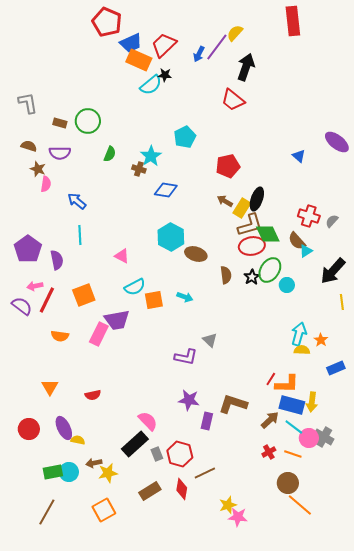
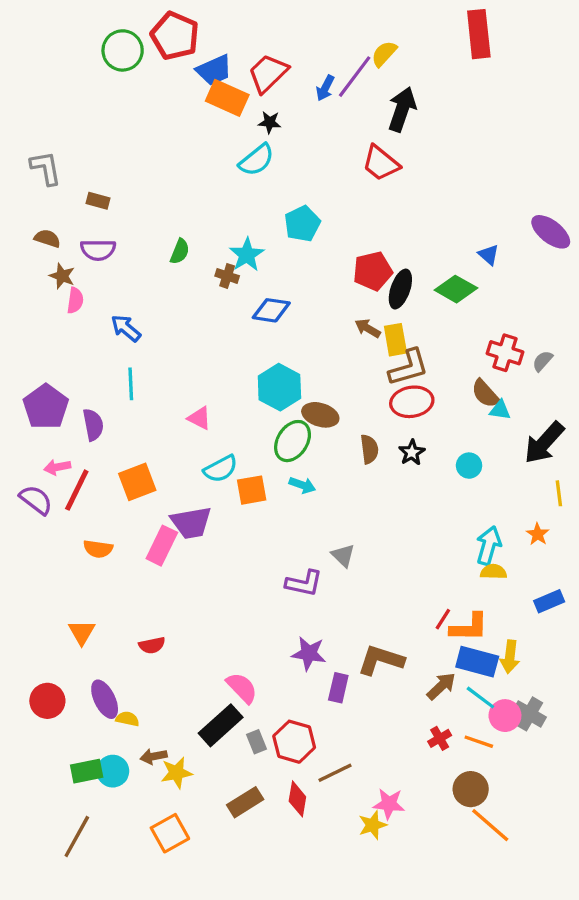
cyan semicircle: (151, 85) -> (257, 160), moved
green circle: (88, 121) -> (123, 50), moved
black ellipse: (257, 199) -> (400, 289), moved
yellow rectangle: (242, 208) -> (395, 340), turned -42
green diamond: (268, 234) -> (456, 289), moved, turned -35
cyan triangle: (306, 251) -> (500, 410), turned 40
green ellipse: (270, 270) -> (293, 441), moved
orange star: (321, 340) -> (538, 534), moved
pink star: (238, 517) -> (389, 804), moved

